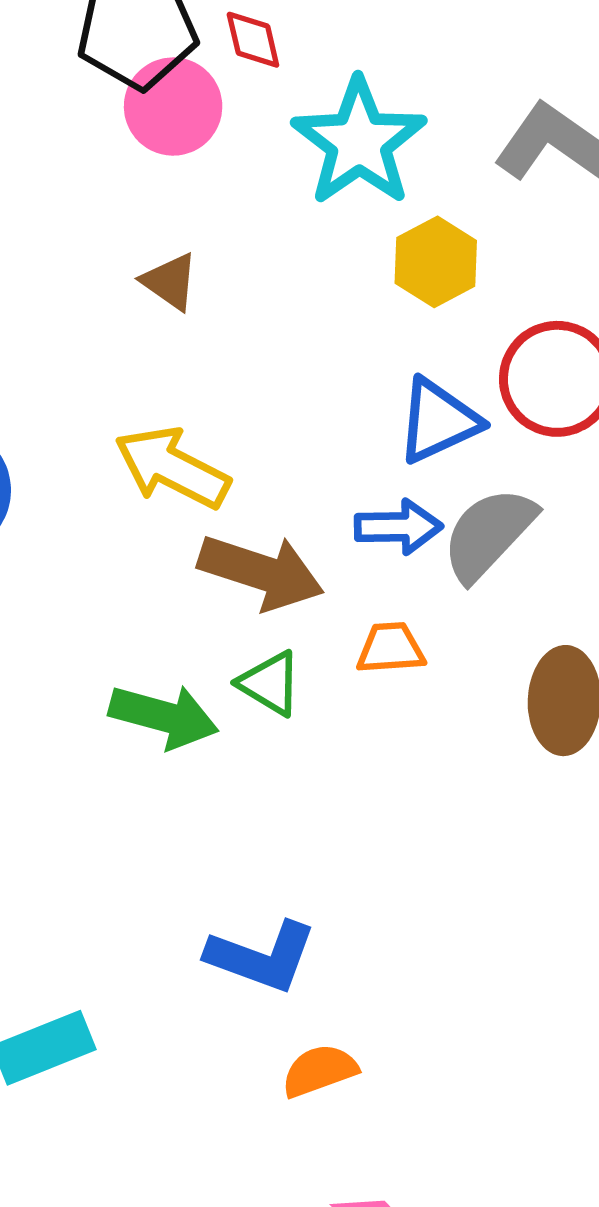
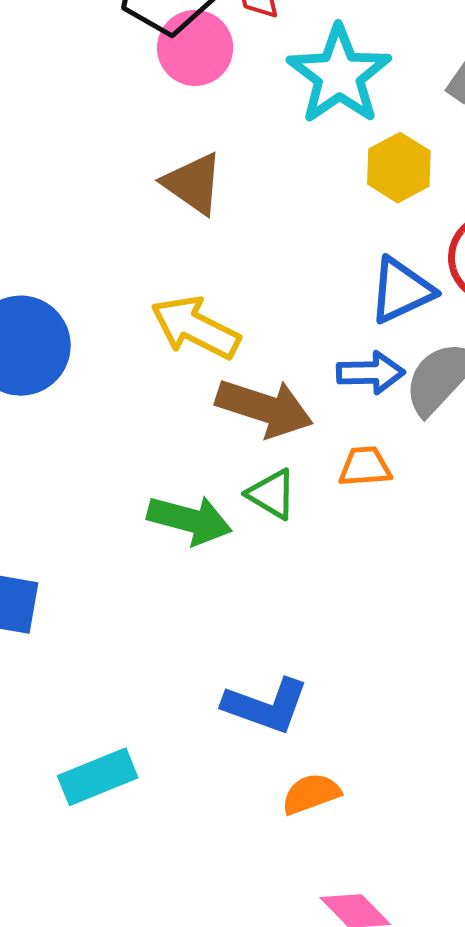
brown triangle: (170, 282) -> (193, 183), size x1.4

